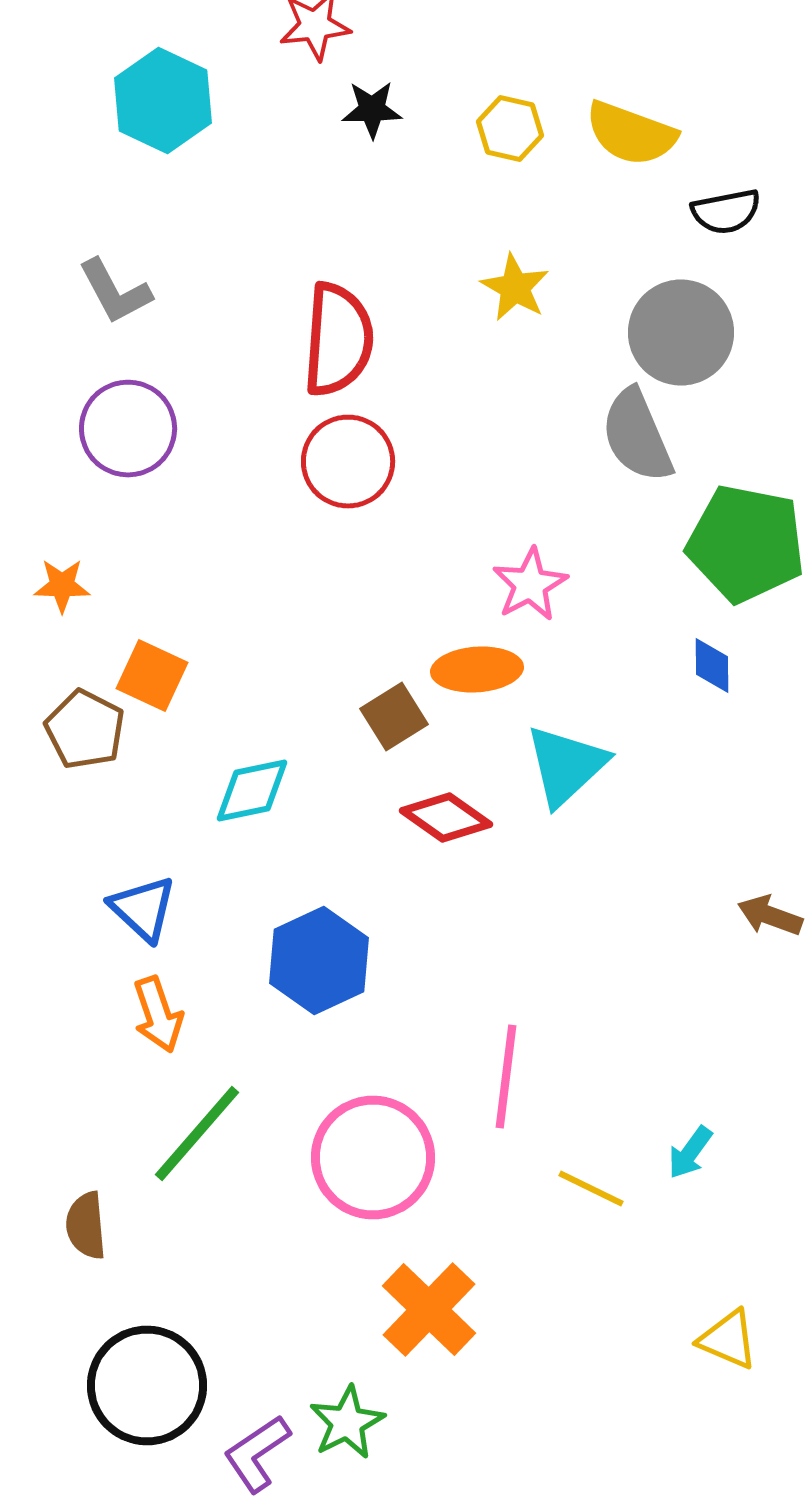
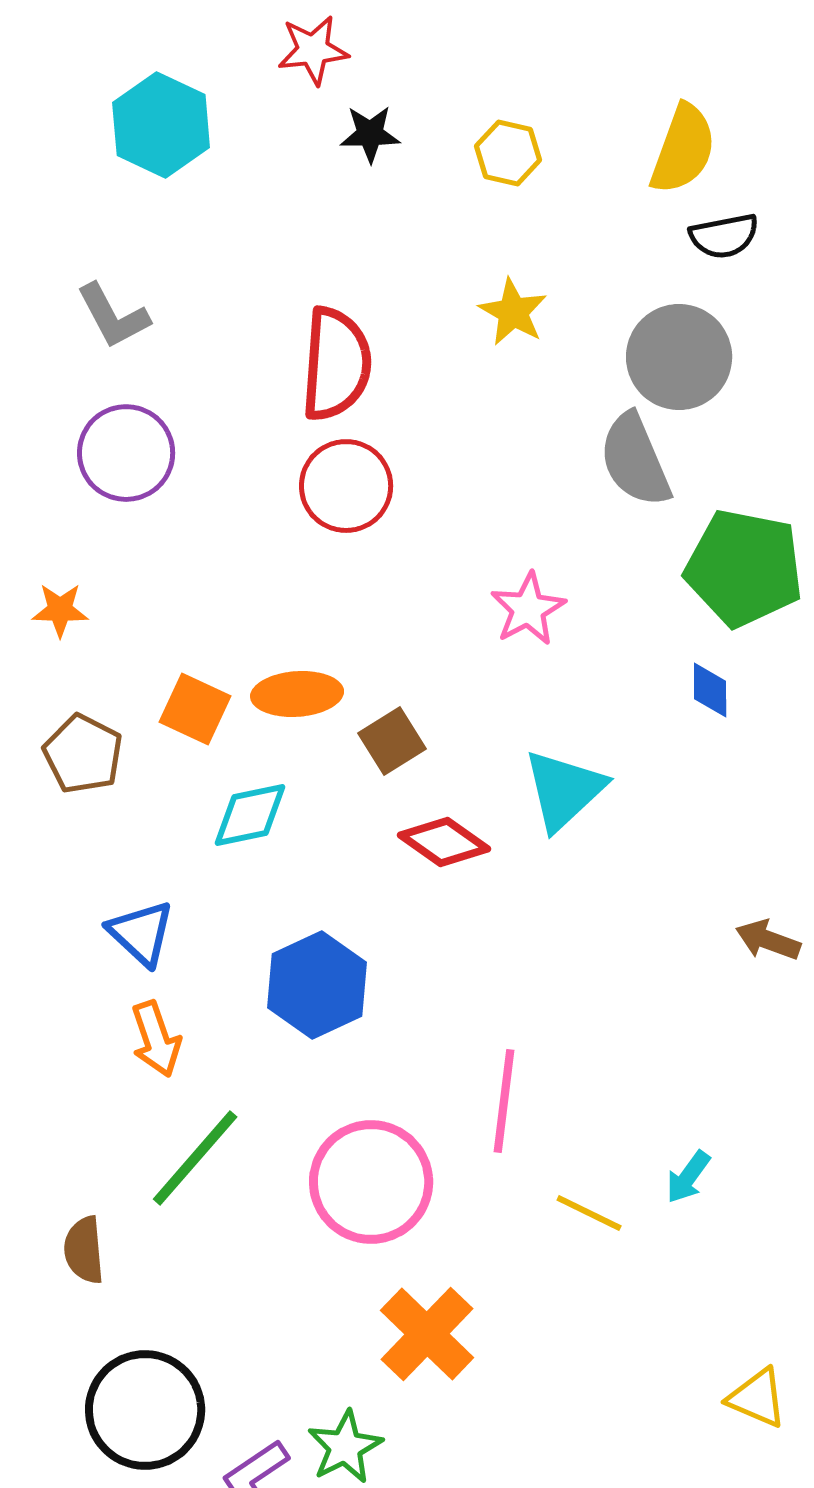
yellow semicircle: (631, 134) -> (683, 149), moved, turned -90
orange ellipse: (477, 670) -> (297, 694), moved
orange square: (152, 676) -> (195, 709), moved
yellow triangle: (728, 1340) -> (757, 1398), moved

